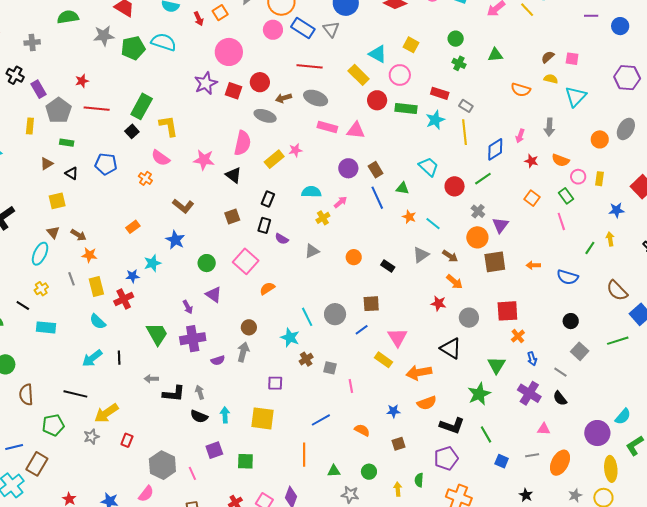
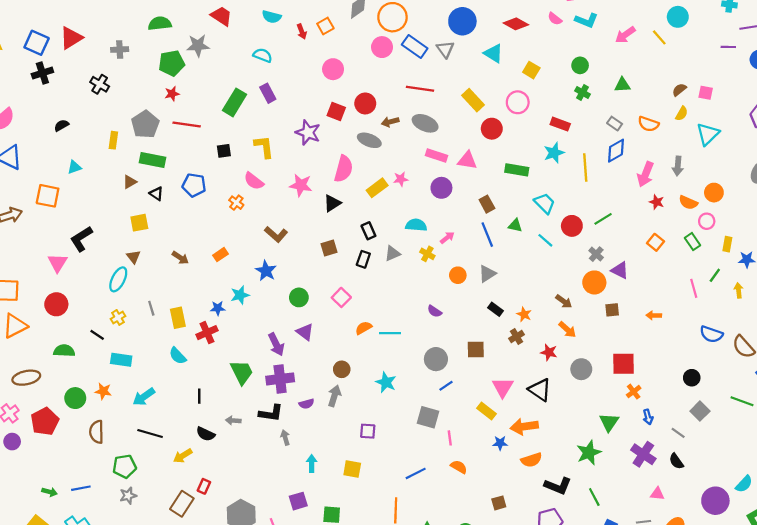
cyan semicircle: (164, 42) -> (263, 55), size x0.7
green pentagon: (133, 48) -> (172, 63), moved
pink circle: (229, 52) -> (333, 69), size x0.7
cyan triangle: (378, 54) -> (493, 53), moved
yellow semicircle: (551, 79) -> (682, 114), turned 104
purple star: (206, 83) -> (308, 133), moved, turned -30
purple rectangle: (39, 89) -> (268, 93), moved
green rectangle: (142, 106) -> (235, 102), moved
gray rectangle: (466, 106) -> (615, 124), moved
green rectangle: (406, 109) -> (517, 170), moved
black square: (132, 131) -> (224, 151), turned 32
pink arrow: (520, 136) -> (645, 174), size x1.6
orange circle: (600, 139) -> (714, 193), moved
green rectangle: (67, 143) -> (152, 160), size x1.6
blue diamond: (495, 149) -> (616, 151), moved
purple circle: (348, 168) -> (441, 188), moved
black triangle: (233, 175) -> (332, 203), turned 48
yellow rectangle: (599, 179) -> (727, 244), moved
black rectangle: (268, 199) -> (368, 231), turned -49
orange star: (409, 217) -> (524, 314), moved
yellow cross: (323, 218) -> (427, 254), turned -32
pink line: (561, 221) -> (694, 288), moved
cyan line: (433, 224) -> (545, 240), moved
purple triangle: (500, 225) -> (620, 270), turned -42
brown arrow: (78, 235) -> (180, 258), moved
purple semicircle: (282, 239) -> (435, 311), moved
green line: (590, 248) -> (715, 275), moved
gray triangle: (312, 251) -> (392, 253), moved
orange star: (89, 255) -> (103, 391), moved
gray triangle: (421, 255) -> (487, 274), moved
orange circle: (354, 257) -> (458, 275), moved
pink square: (246, 261) -> (341, 297), size x0.7
brown square: (495, 262) -> (612, 310), size x0.6
blue semicircle: (568, 277) -> (711, 334), moved
purple arrow: (188, 307) -> (276, 344), size x1.5
cyan line: (307, 317) -> (390, 333), moved, turned -66
blue line: (362, 330) -> (446, 386), moved
green line: (618, 341) -> (742, 401), turned 35
black triangle: (451, 348) -> (540, 390), moved
cyan arrow: (92, 358) -> (144, 397), moved
brown cross: (306, 359) -> (516, 337), moved
gray square: (330, 368) -> (428, 417), size x1.5
black L-shape: (174, 394) -> (271, 413), moved
blue star: (393, 411) -> (500, 443), moved
yellow arrow: (106, 413) -> (183, 456), size x0.7
black semicircle: (199, 416) -> (206, 434), moved
yellow square: (263, 418) -> (352, 469), size x0.7
orange semicircle: (362, 430) -> (459, 467), moved
gray star: (91, 437) -> (128, 496), moved
brown rectangle: (37, 464) -> (182, 504), moved

